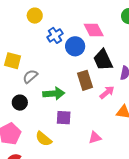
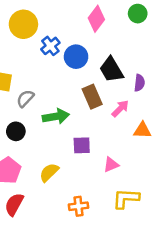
yellow circle: (35, 16) -> (23, 24), size x1.5
pink diamond: (94, 30) -> (96, 19), moved, turned 70
purple square: (64, 118) -> (82, 145), moved
yellow semicircle: (44, 139) -> (49, 172), turned 102

